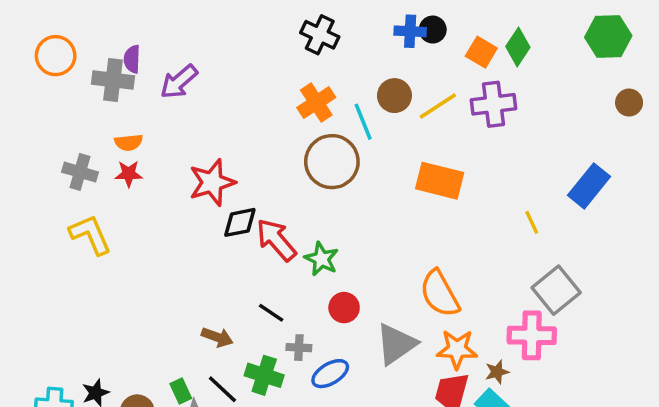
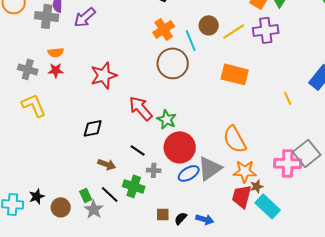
black diamond: (240, 222) -> (93, 128), moved
gray square: (556, 290) -> (307, 153), moved
red circle: (344, 308) -> (180, 147), size x1.8
brown star: (497, 372) -> (257, 186), moved
blue ellipse: (330, 374) -> (189, 173), moved

